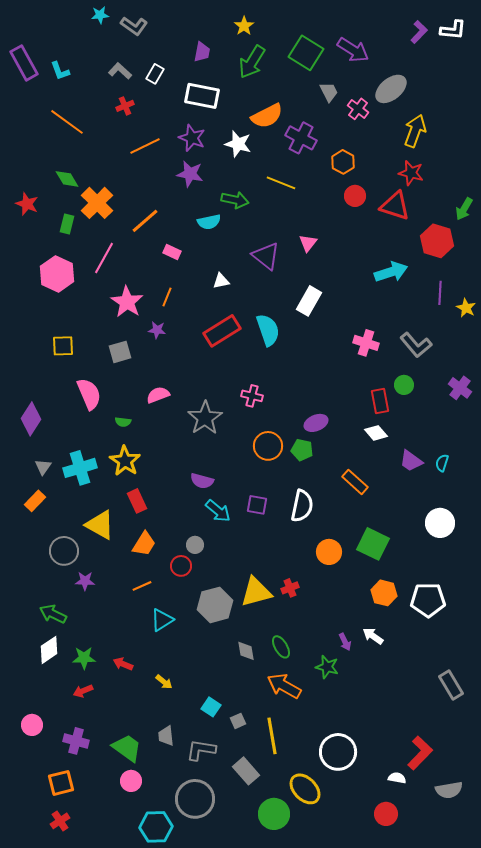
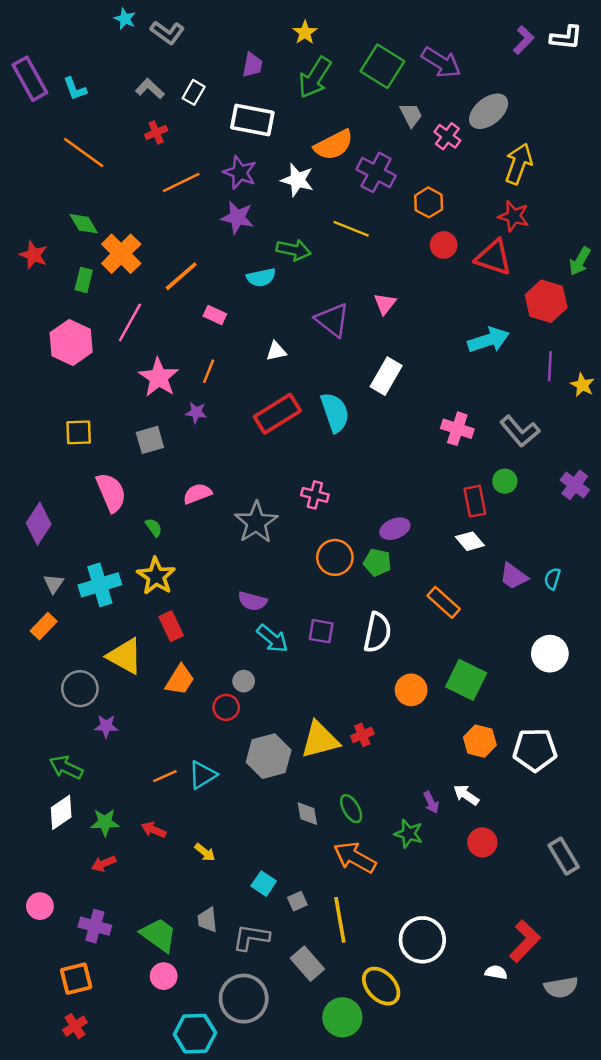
cyan star: (100, 15) -> (125, 19), turned 30
green semicircle: (123, 422) -> (154, 527), turned -133
orange line: (142, 586) -> (165, 776), moved
red circle: (386, 814) -> (482, 842), moved

